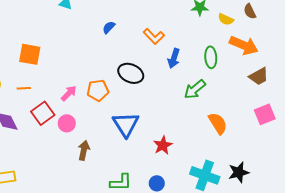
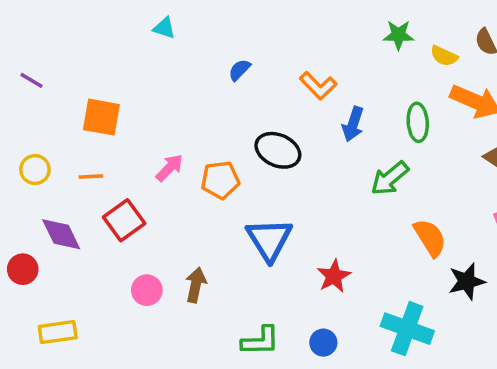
pink arrow: (69, 93) -> (170, 168), moved
pink circle: (67, 123) -> (147, 290), moved
black star: (239, 172) -> (467, 281), moved

